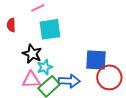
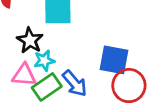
blue arrow: (69, 81) -> (75, 83), turned 40

